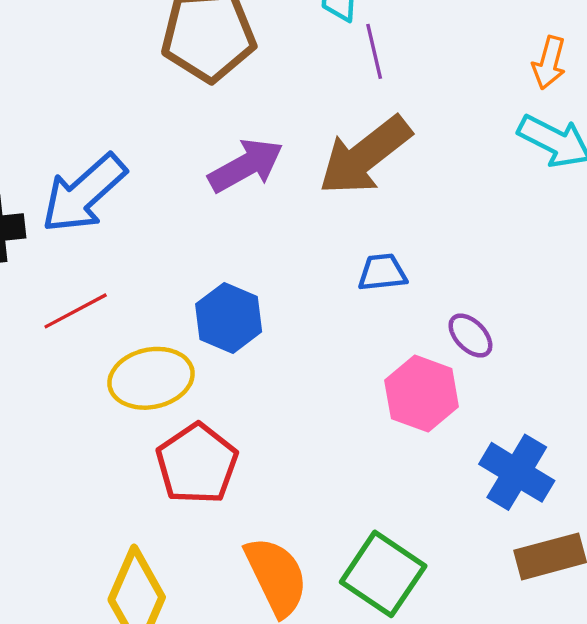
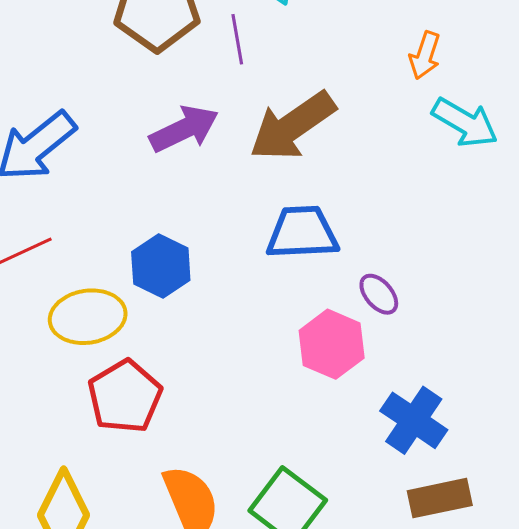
purple line: (374, 51) -> (237, 39), moved
orange arrow: (549, 63) -> (425, 55), moved
blue trapezoid: (382, 272) -> (302, 233), size x1.6

